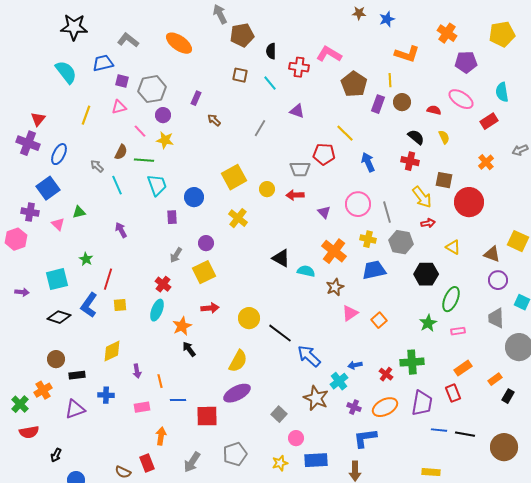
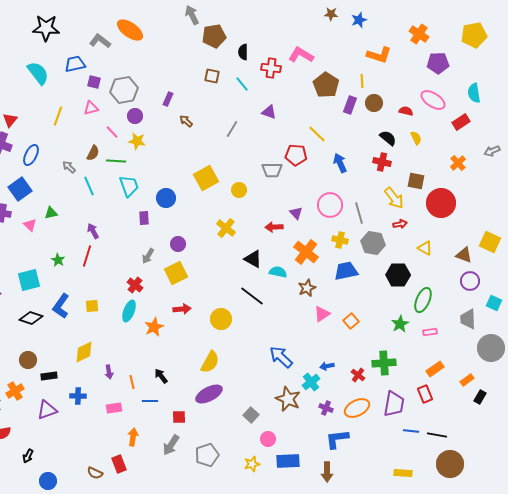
orange ellipse: (179, 43) -> (130, 30), moved
red arrow: (295, 195) -> (274, 227), moved
yellow cross: (238, 218) -> (226, 228), moved
red line: (108, 279) -> (87, 256), moved
black line: (280, 333) -> (252, 296), moved
black arrow: (189, 349) -> (161, 376), moved
red square: (207, 416) -> (179, 417), size x0.6
brown circle: (504, 447) -> (450, 464), moved
gray arrow: (192, 462) -> (171, 445), moved

